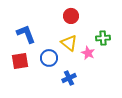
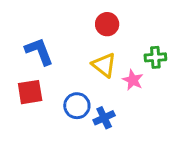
blue circle: (49, 58) -> (77, 106), moved

